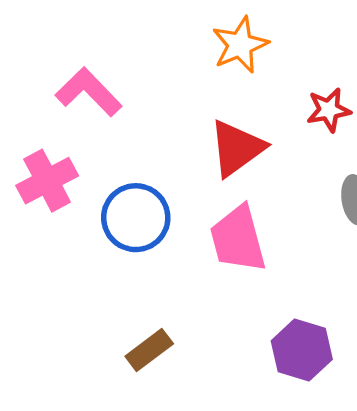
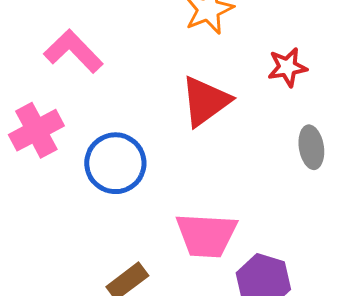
pink trapezoid: (238, 239) -> (206, 235), moved, turned -72

